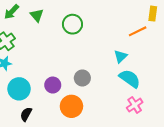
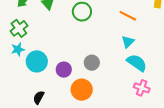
orange line: (138, 31) -> (128, 16), moved, turned 54
cyan circle: (19, 89) -> (37, 61), moved
pink cross: (135, 105) -> (142, 88), turned -35

